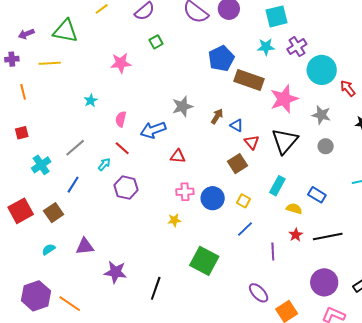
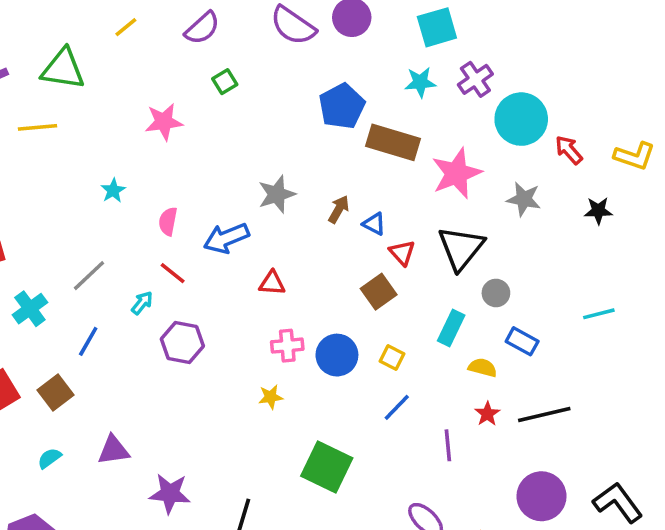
gray circle: (326, 146) -> (496, 293), moved

